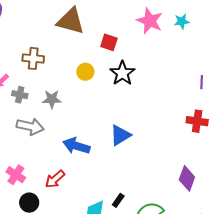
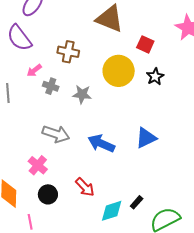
yellow circle: (85, 72) -> (119, 71), size x1.8
black star: (122, 73) -> (155, 77), size x0.7
gray arrow: (30, 127) -> (56, 134), moved
red arrow: (55, 179) -> (85, 187), moved, turned -100

